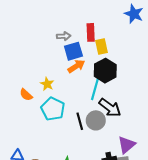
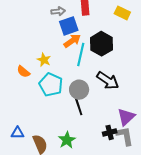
yellow rectangle: (102, 47) -> (122, 13), moved, turned -49
cyan line: (95, 88) -> (81, 54), moved
gray circle: (96, 120) -> (79, 90), moved
black line: (80, 121) -> (79, 107), moved

